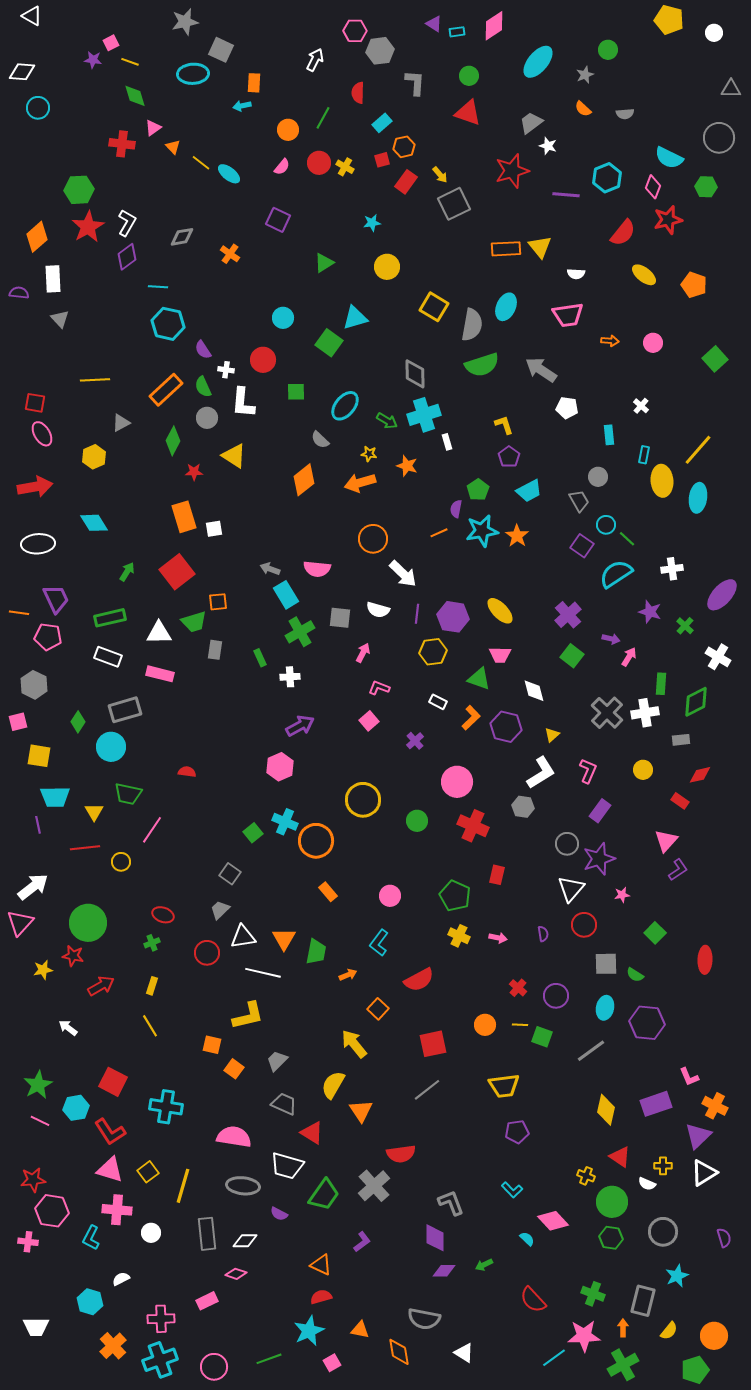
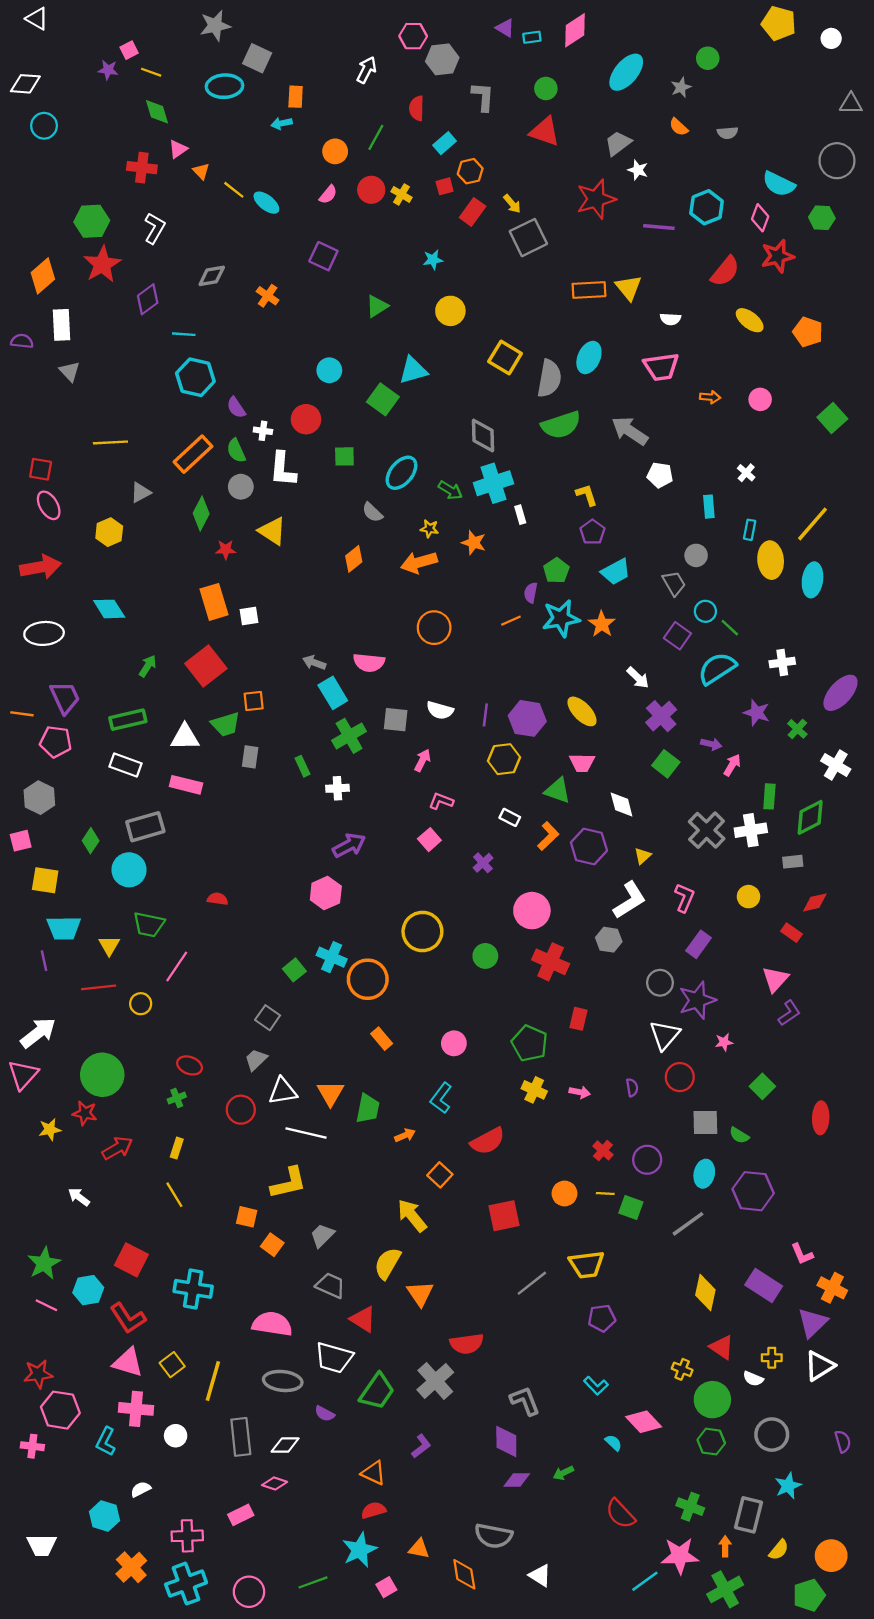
white L-shape: (127, 223) -> (155, 228), moved
orange diamond: (304, 480) -> (354, 559), size x0.7
white arrow: (403, 574) -> (638, 678), moved, size x0.7
gray line: (427, 1090) -> (532, 1283), moved
purple rectangle: (656, 1104) -> (764, 1285), turned 52

